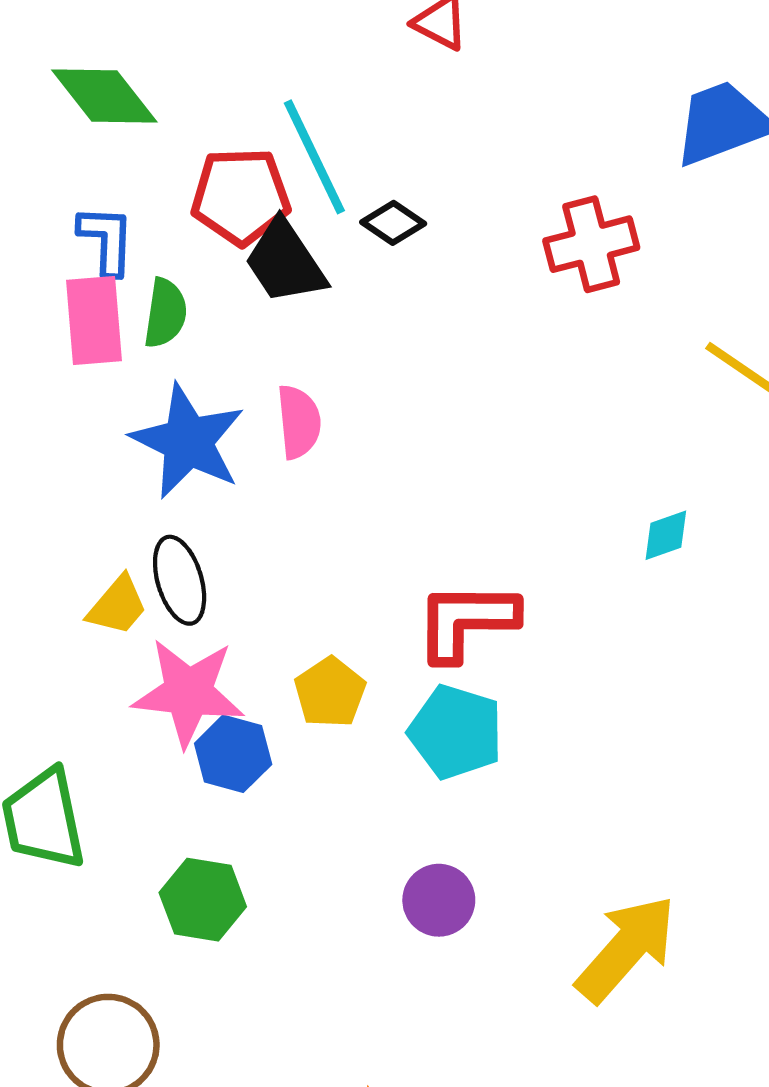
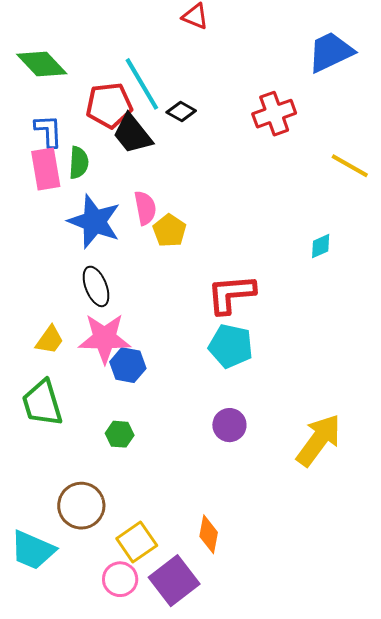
yellow trapezoid: (118, 606) -> (50, 340), moved
yellow pentagon: (330, 692) -> (169, 231), moved
green hexagon: (203, 900) -> (120, 434), size x0.7

